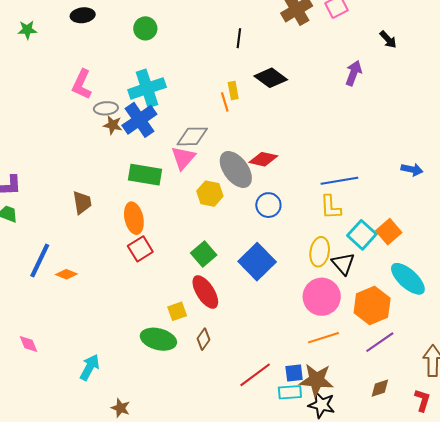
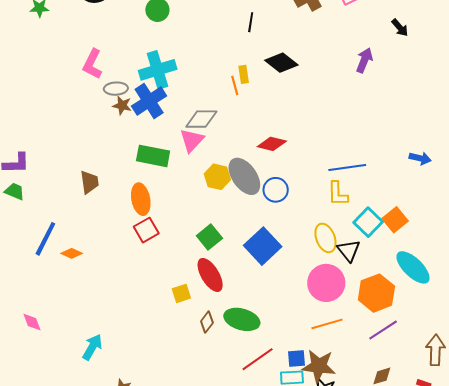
gray ellipse: (236, 169) -> (244, 176), moved
yellow ellipse: (320, 252) -> (325, 238), turned -32
green ellipse: (158, 339) -> (242, 319), moved

